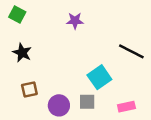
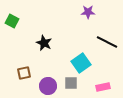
green square: (17, 15) -> (12, 21), moved
purple star: (75, 21) -> (88, 12), moved
black star: (22, 53) -> (44, 43), moved

